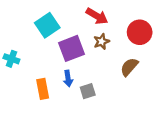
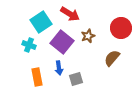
red arrow: (97, 16) -> (70, 14), moved
purple square: (71, 48) -> (62, 42), turned -30
cyan cross: (11, 59) -> (29, 45), moved

